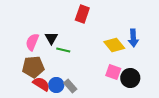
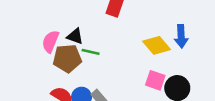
black triangle: (51, 38) -> (75, 36), turned -40
brown pentagon: (33, 67) -> (67, 58), moved

